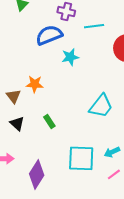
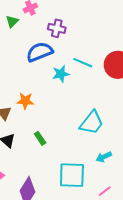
cyan line: (94, 26) -> (83, 63), moved, turned 30
cyan arrow: (112, 152) -> (104, 157), moved

